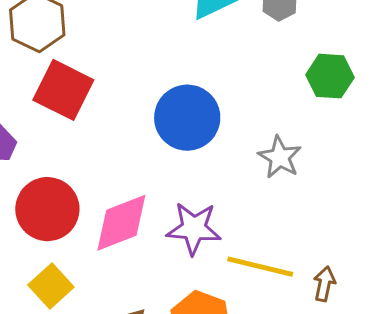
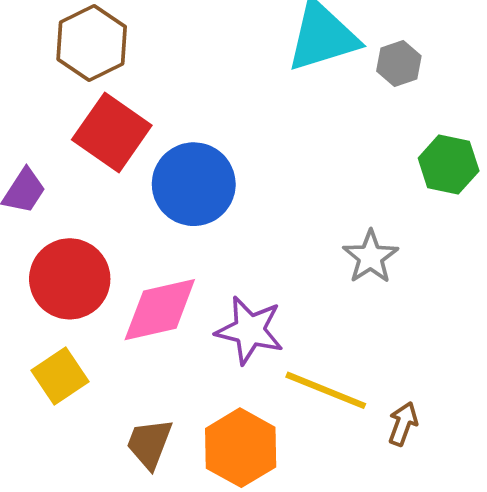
blue circle: (187, 118) -> (194, 184), moved

